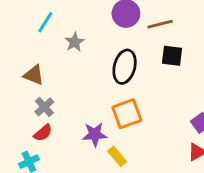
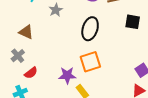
black square: (172, 56) -> (133, 22), moved
gray cross: (44, 107) -> (18, 56), moved

